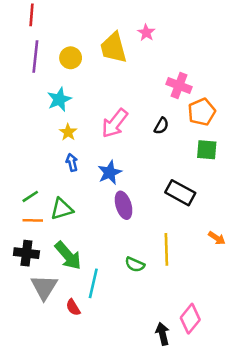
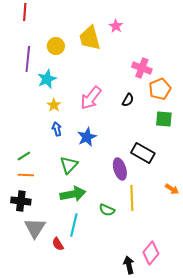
purple line: (35, 57) -> (28, 59), moved
purple ellipse: (124, 205) -> (120, 169), moved
green triangle: (62, 209) -> (69, 165), moved, turned -30
green arrow: (68, 256) -> (73, 194), moved, turned -60

